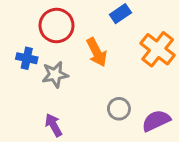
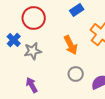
orange arrow: (97, 52) -> (71, 45), moved
blue cross: (27, 58) -> (14, 40), turned 32

